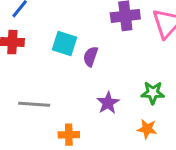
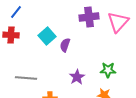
cyan square: (64, 43) -> (47, 36), turned 30

